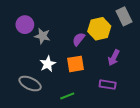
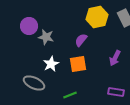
yellow hexagon: (99, 29) -> (97, 17), moved
purple rectangle: (108, 85) -> (116, 92), moved

